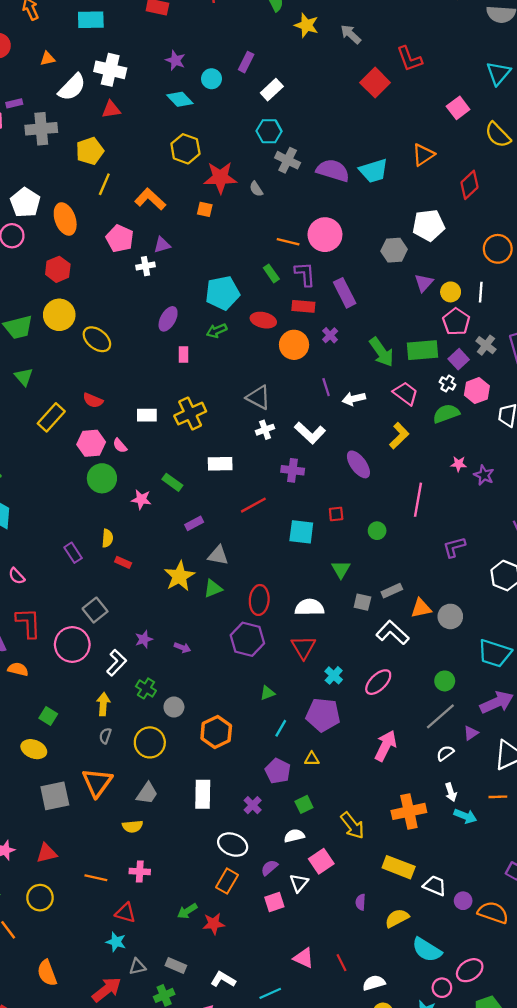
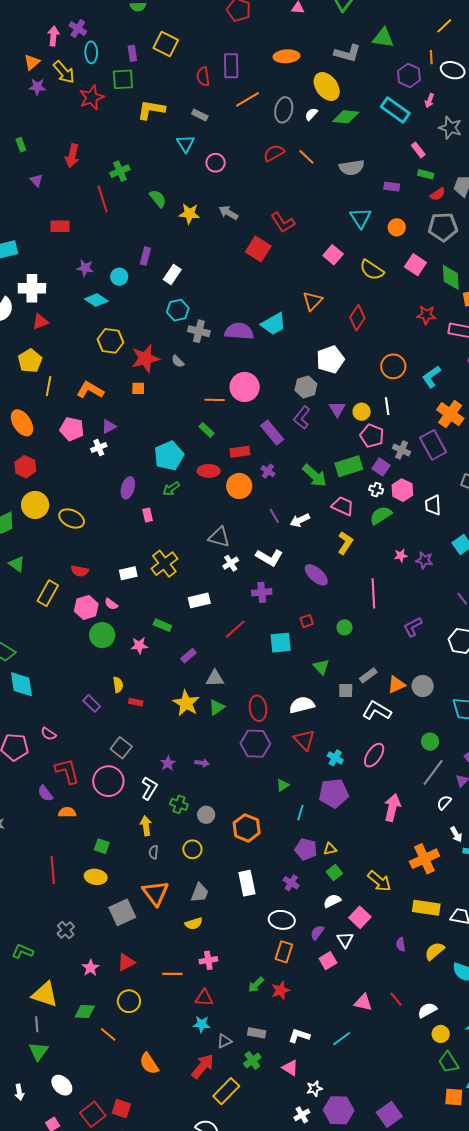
purple L-shape: (305, 274) -> (302, 418), moved, turned -125
yellow circle: (150, 742) -> (192, 849), size x0.7
yellow triangle: (312, 759) -> (330, 849), moved

